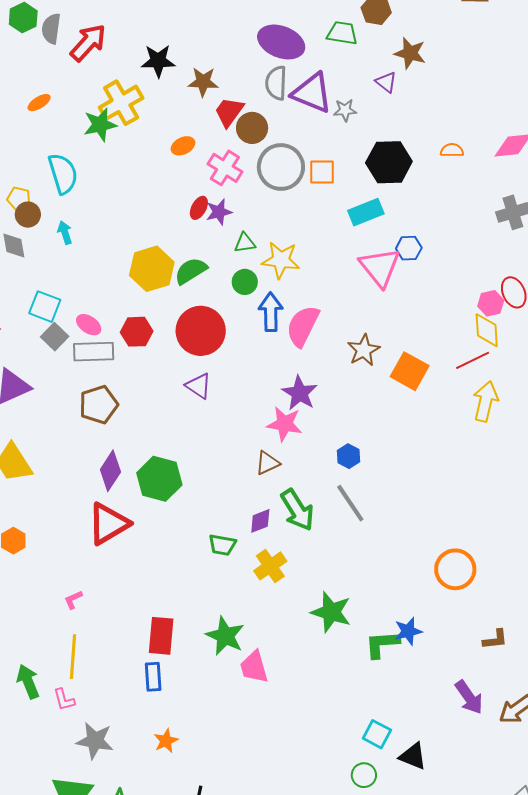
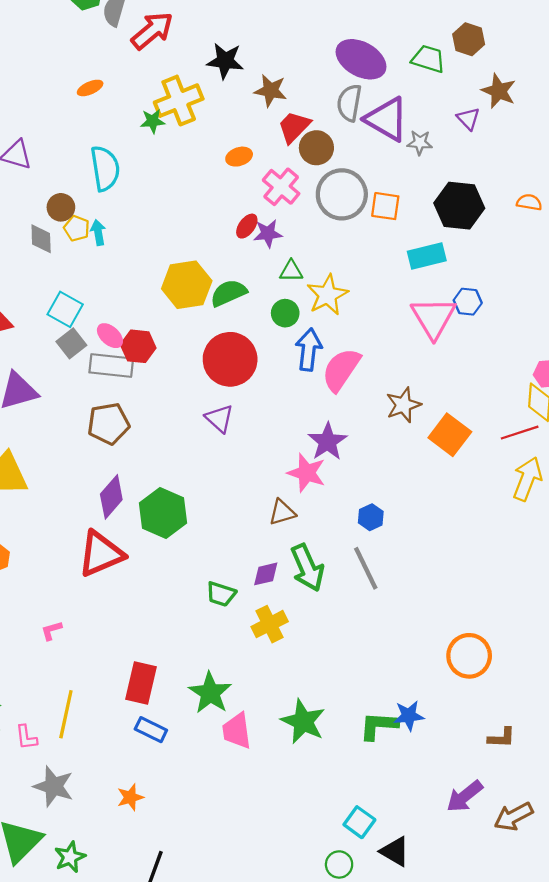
green star: (100, 125) -> (153, 121), size x0.7
yellow pentagon: (19, 199) -> (77, 228), moved
yellow star: (281, 260) -> (327, 295), turned 30
red hexagon: (137, 332) -> (138, 346), moved
green star: (331, 612) -> (303, 722), moved
yellow line: (73, 657) -> (66, 714), moved
blue rectangle: (153, 677) -> (151, 730), moved, turned -68
purple arrow: (469, 697) -> (465, 796), turned 78

